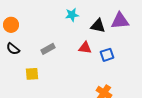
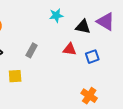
purple triangle: (120, 21) -> (106, 22), turned 36
gray rectangle: (48, 49) -> (32, 50), turned -32

